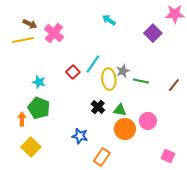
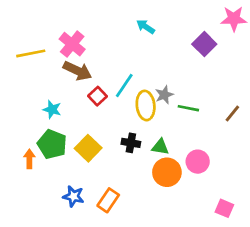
brown arrow: (30, 24) -> (77, 71), moved, size x1.5
black cross: (98, 107) -> (131, 143), turned -32
blue star: (80, 136) -> (73, 196), moved
yellow square: (31, 147) -> (88, 148), moved
orange rectangle: (102, 157) -> (108, 200), moved

